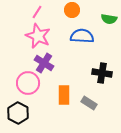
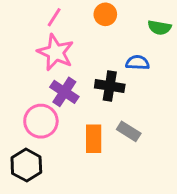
blue semicircle: (82, 36) -> (138, 63), moved, size x0.7
black cross: (102, 73) -> (110, 86), moved
gray rectangle: (89, 103) -> (129, 131), moved

